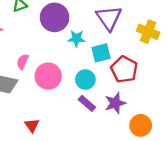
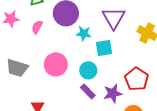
pink semicircle: (23, 62) -> (37, 27), moved
red pentagon: (124, 69) -> (137, 79), moved

